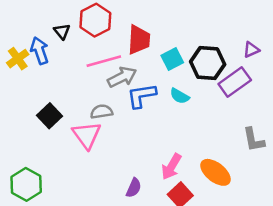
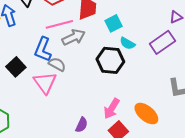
black hexagon: (208, 63) -> (110, 60), moved
blue L-shape: (142, 96) -> (43, 49), moved, turned -60
cyan semicircle: (180, 96) -> (127, 43), moved
gray semicircle: (102, 112) -> (57, 64), turned 36

